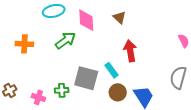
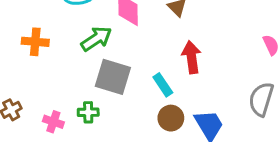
gray square: (86, 78) -> (113, 77), moved

